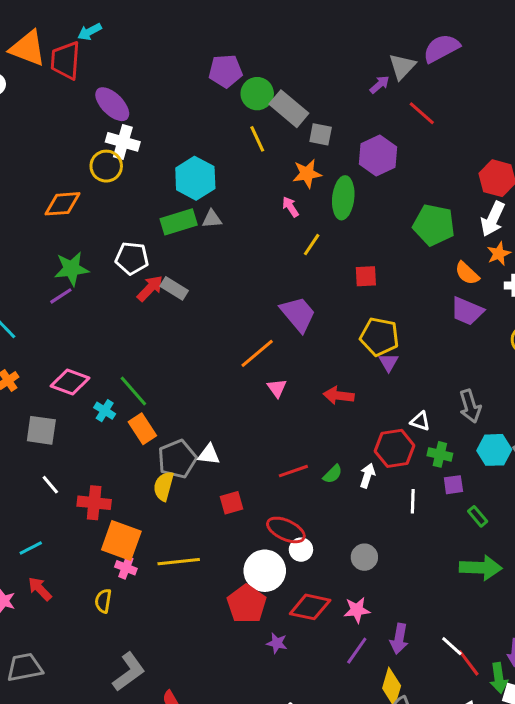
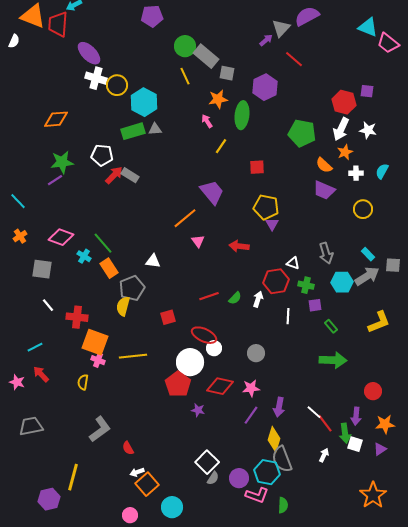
purple pentagon: (225, 71) -> (152, 16), moved
yellow circle: (106, 166) -> (117, 85), moved
white triangle: (209, 454) -> (153, 261), moved

